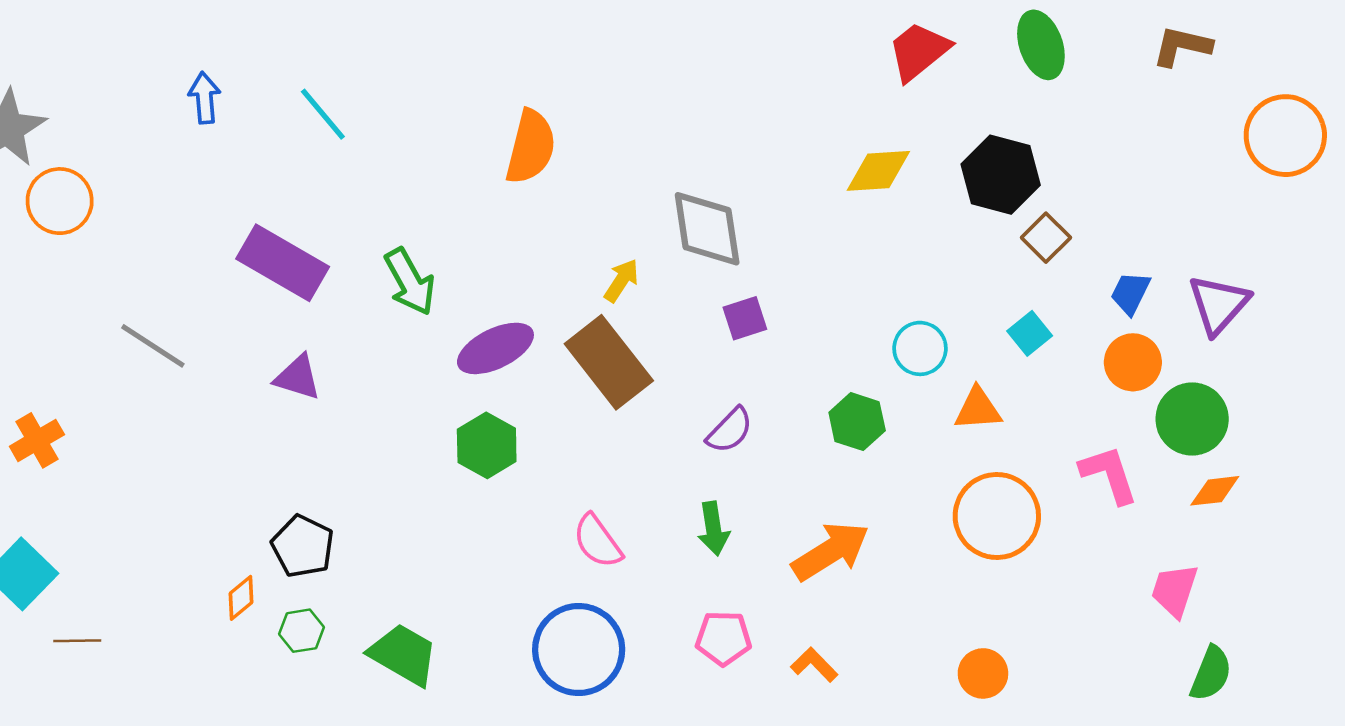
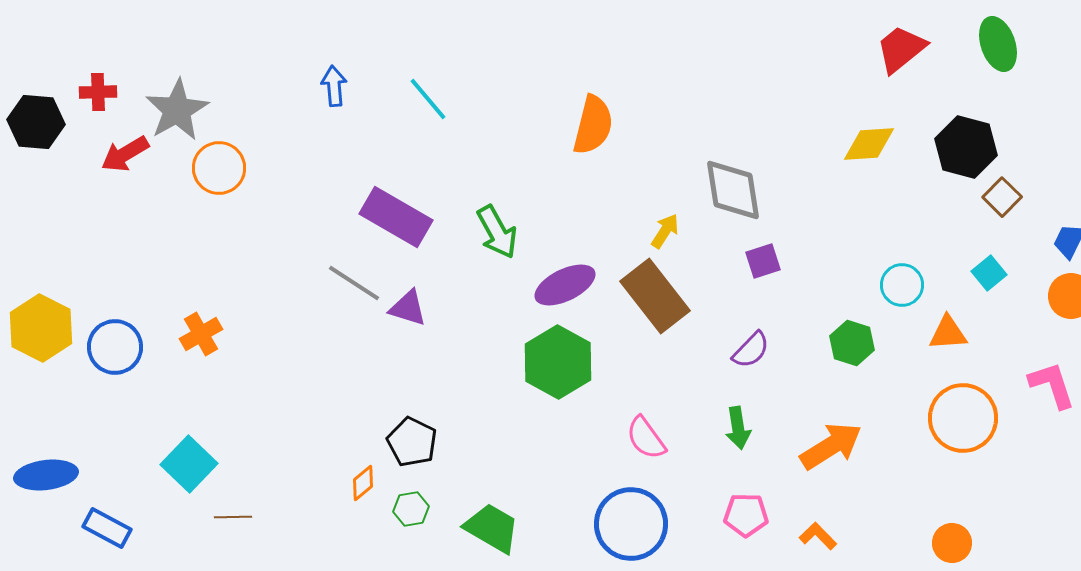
gray line: (153, 346) -> (354, 283), moved
orange cross: (37, 440) -> (201, 334), moved
green hexagon: (487, 445) -> (558, 362), size x1.4

